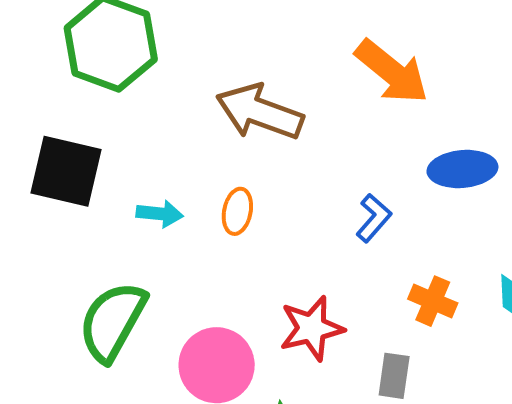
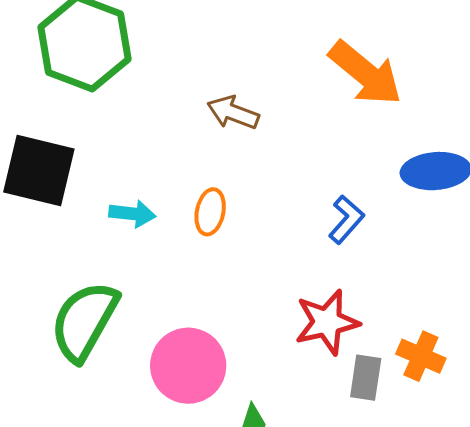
brown arrow: (260, 112) -> (233, 113), size x0.6
orange cross: (433, 301) -> (421, 356), moved
red star: (312, 328) -> (327, 322), moved

